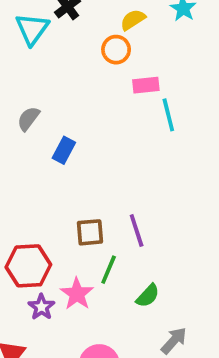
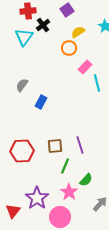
pink rectangle: (146, 85) -> (85, 67), turned -40
red hexagon: (28, 266) -> (22, 151), moved
pink star: (77, 294) -> (69, 192), moved
purple star: (41, 307) -> (37, 198), moved, size x1.6

